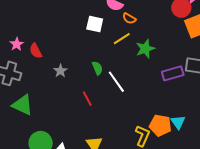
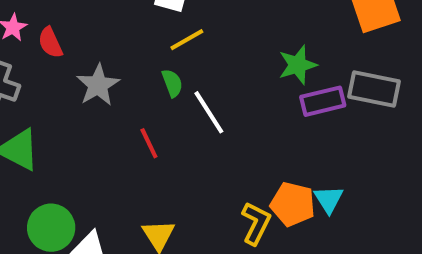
yellow line: (122, 39) -> (187, 40), moved
green star: (145, 49) -> (298, 65), moved
gray star: (60, 71) -> (98, 85), size x1.5

